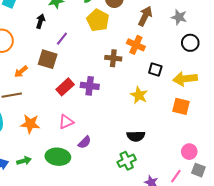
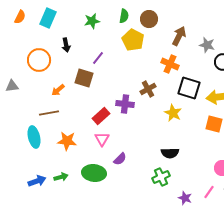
gray star: (179, 17) -> (207, 45), moved
black arrow: (40, 21) -> (66, 45), moved, turned 152
brown cross: (113, 58) -> (148, 89), moved, turned -35
black square: (155, 69) -> (189, 88), size x1.6
red rectangle: (65, 87) -> (101, 116), moved
pink triangle: (66, 122) -> (102, 139), turned -35

